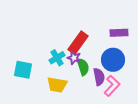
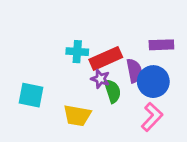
red rectangle: (78, 43) -> (106, 58), turned 30
cyan cross: (57, 58) -> (77, 52), moved, turned 35
purple semicircle: (99, 77) -> (134, 71), moved

